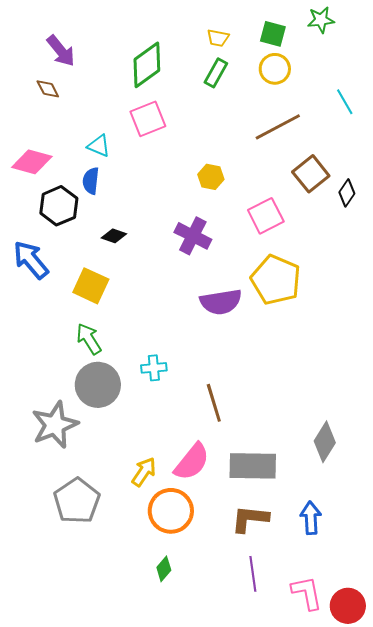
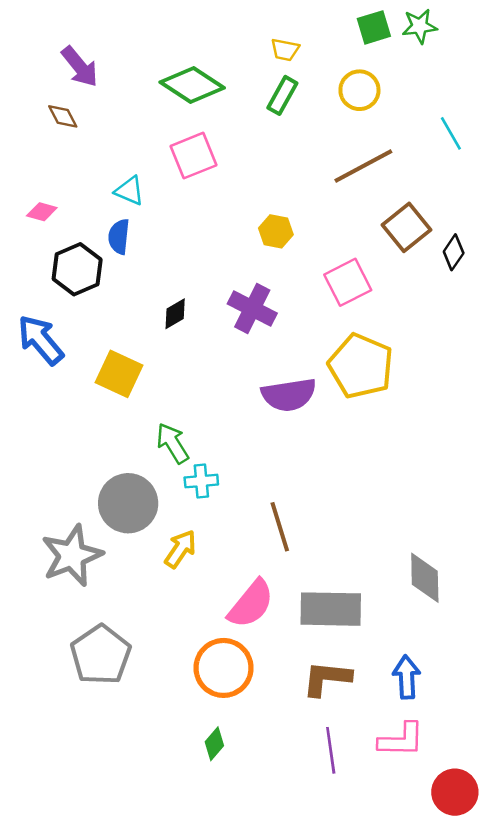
green square: (273, 34) -> (374, 27), moved, turned -32
green diamond: (147, 65) -> (192, 85), turned 69
pink diamond: (32, 162) -> (42, 212), size x0.6
black diamond: (114, 236) -> (175, 314), moved, turned -50
green arrow: (89, 339) -> (173, 443), moved
gray diamond: (325, 442) -> (425, 578), turned -33
yellow arrow: (144, 472) -> (180, 549), moved
pink L-shape: (307, 593) -> (401, 740), moved, turned 102

